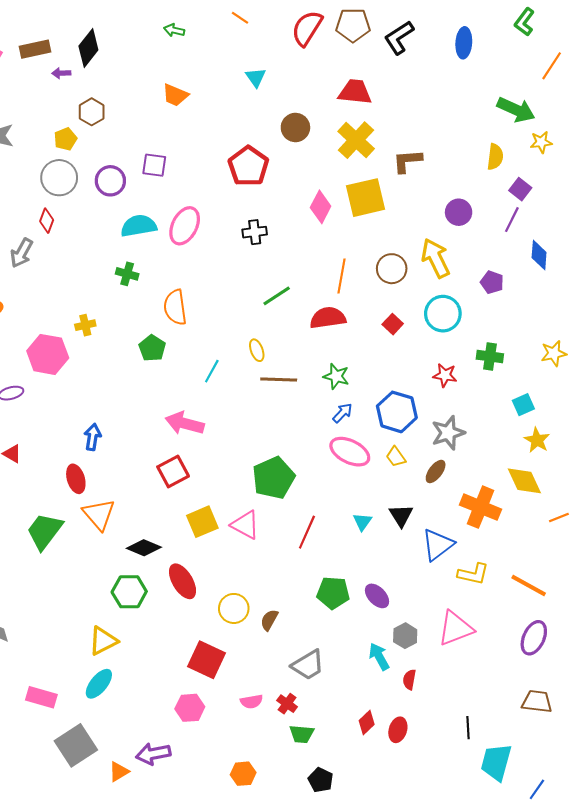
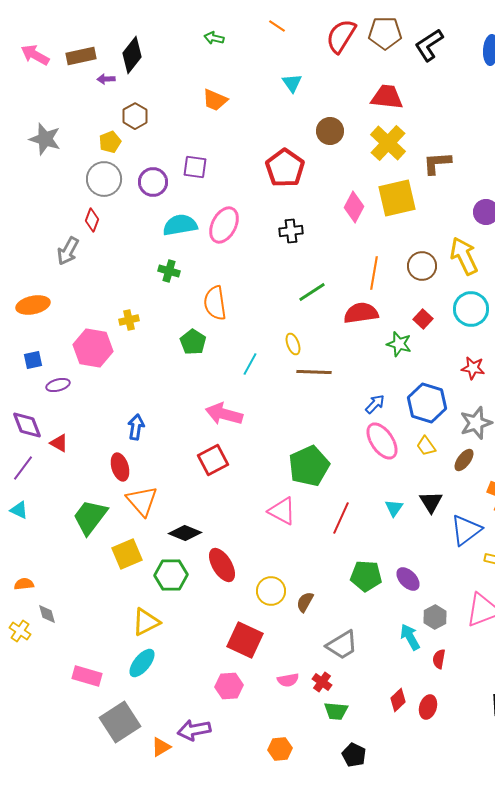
green star: (336, 376) -> (399, 344), moved
pink ellipse: (350, 452) -> (382, 441), turned 30
yellow square: (202, 522) -> (127, 554), moved

